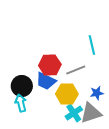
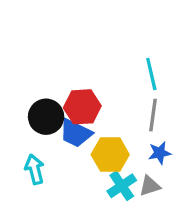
gray line: (76, 70) -> (153, 115), moved, turned -60
black circle: (22, 86) -> (46, 117), moved
gray triangle: (91, 113) -> (150, 186), size x0.6

